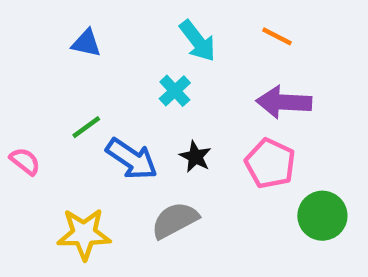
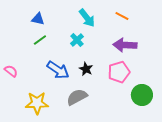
green line: (86, 127) -> (40, 40), moved
pink pentagon: (270, 163) -> (119, 72), turned 30

